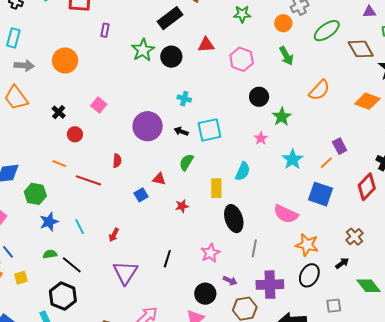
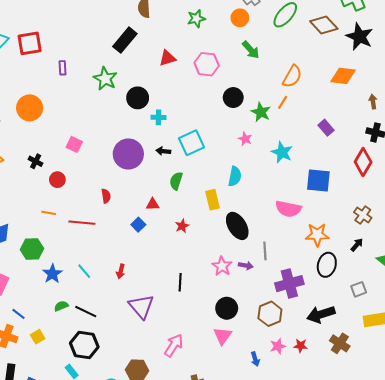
black circle: (171, 57) -> (138, 98), moved
orange line: (326, 163) -> (283, 102), moved
purple arrow: (230, 281) -> (246, 266), moved

